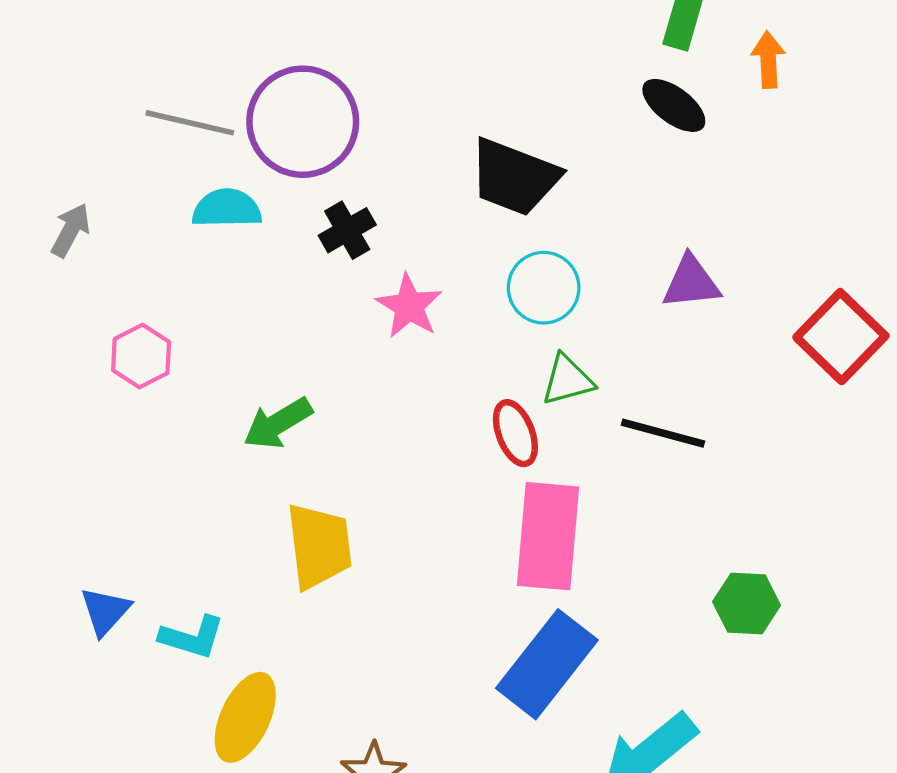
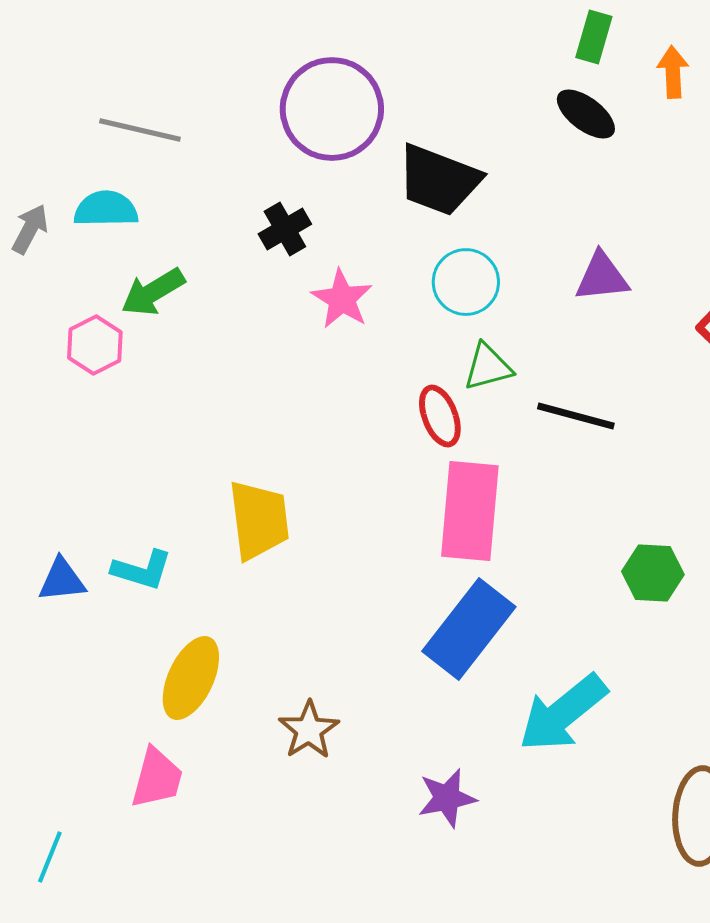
purple circle: (303, 122) -> (332, 109), moved
cyan semicircle: (227, 208) -> (106, 209), moved
green arrow: (278, 423) -> (153, 292), moved
blue triangle: (105, 611) -> (62, 580), turned 42
cyan L-shape: (192, 637) -> (142, 570), moved

